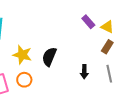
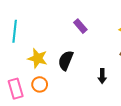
purple rectangle: (88, 22) -> (80, 26), moved

